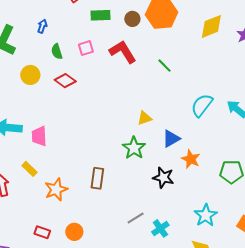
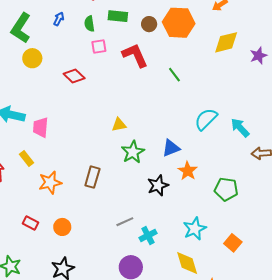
green semicircle: (57, 51) -> (89, 24), moved
yellow circle: (30, 75) -> (32, 58), moved
yellow triangle: (145, 118) -> (119, 125), moved
black star: (163, 178) -> (158, 185), turned 30

